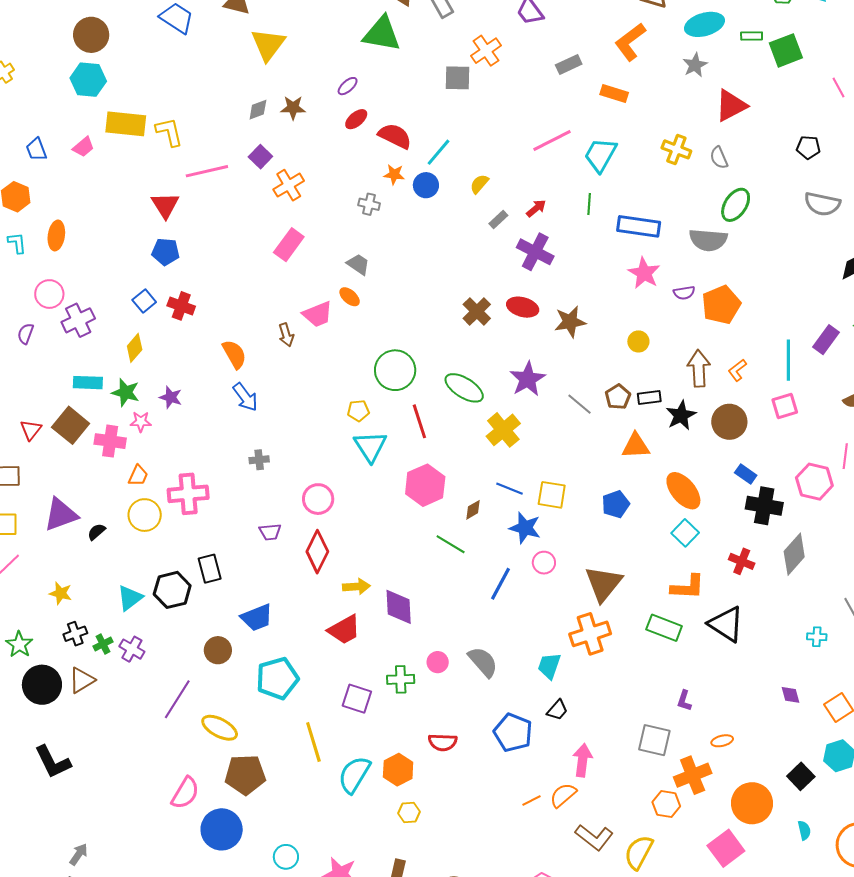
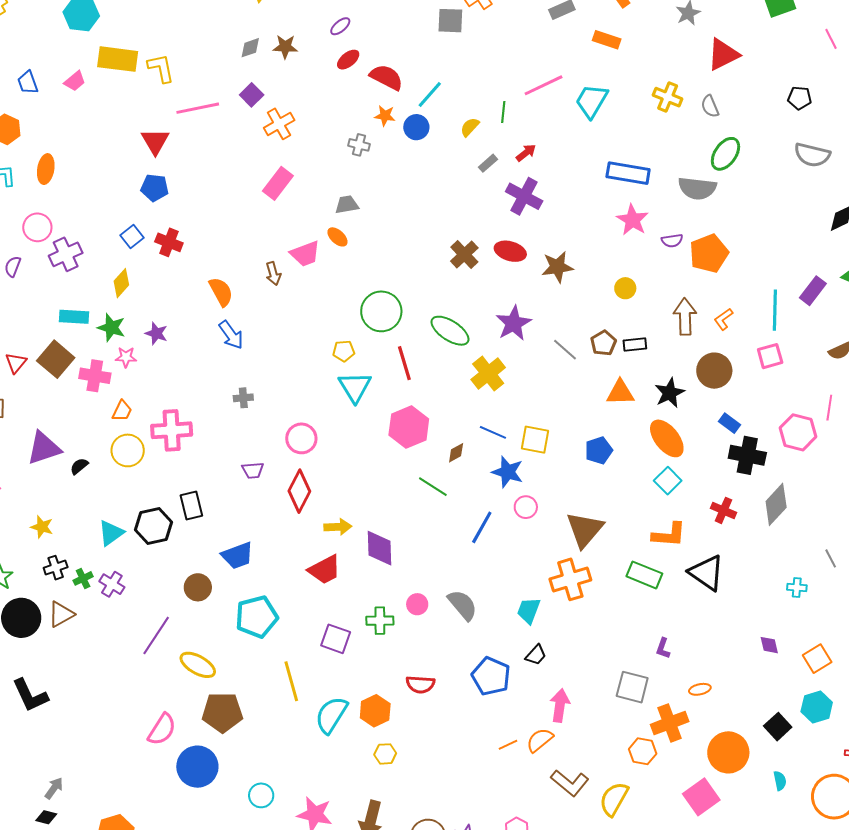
green line: (589, 204) -> (503, 112), moved
gray trapezoid: (358, 264) -> (347, 205), turned -45
black star: (681, 415) -> (670, 393), moved

